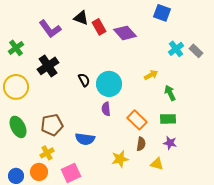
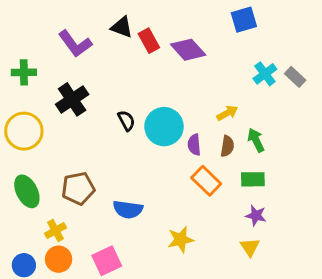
blue square: (162, 13) -> (244, 20), turned -36
green cross: (16, 48) -> (24, 72), turned 35
purple semicircle: (106, 109) -> (194, 145), moved
brown semicircle: (141, 144) -> (227, 146), moved
yellow cross: (47, 153) -> (56, 231), moved
yellow triangle: (157, 164) -> (250, 247), moved, turned 40

